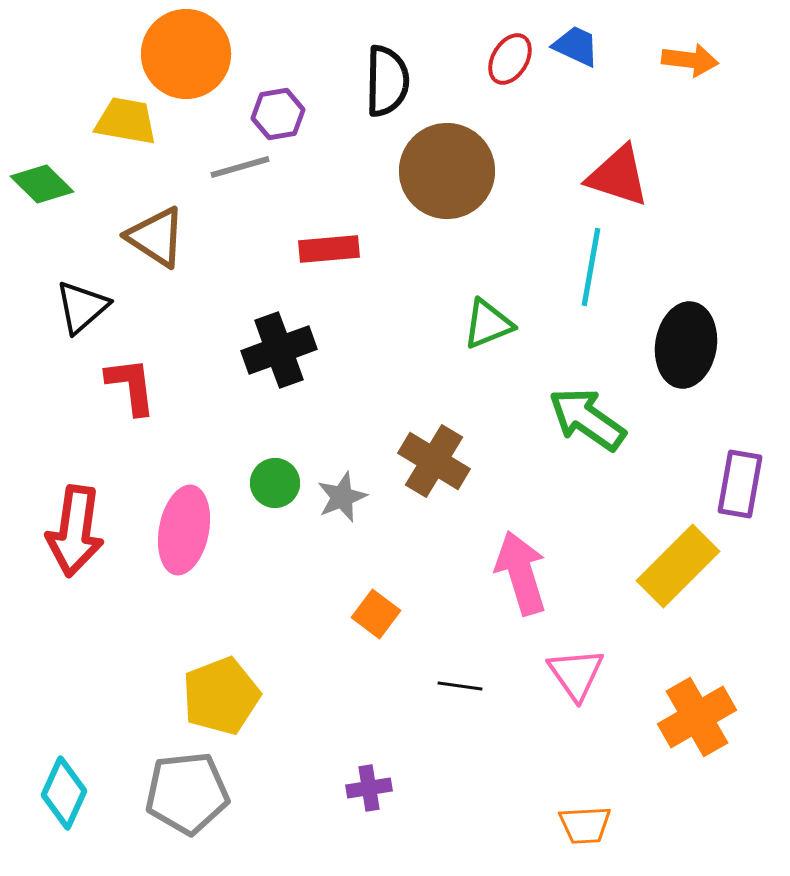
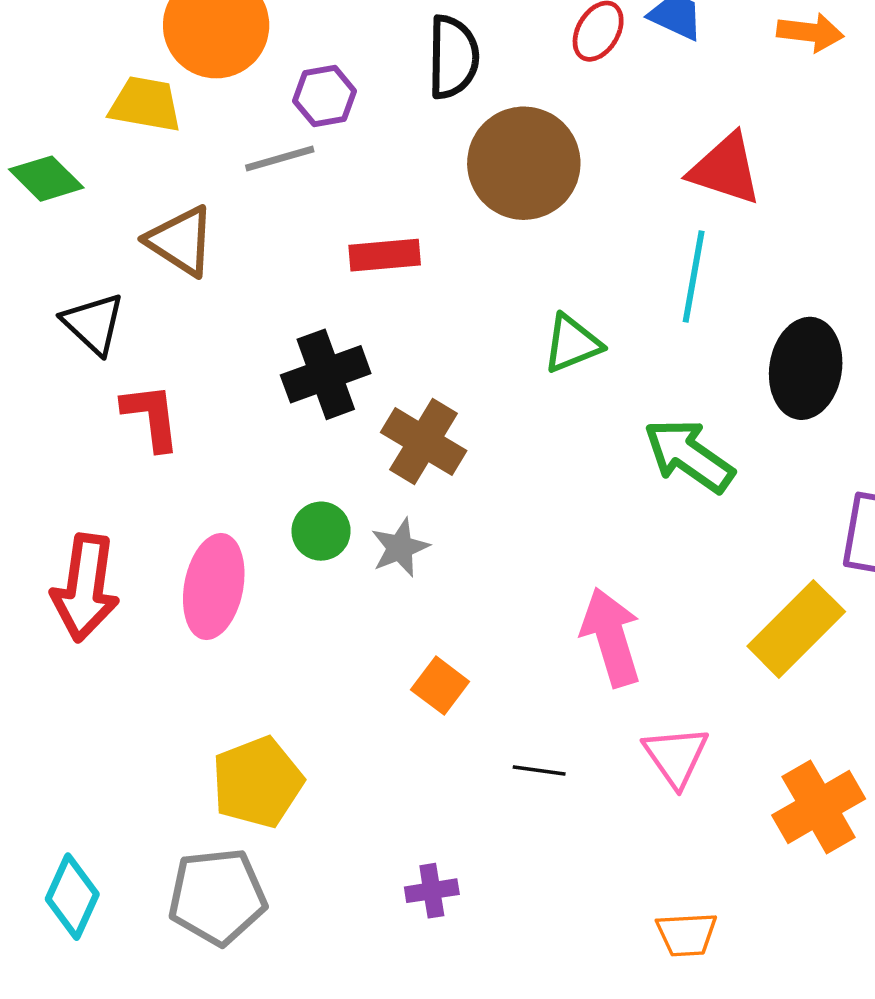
black triangle: (82, 307) -> (93, 324), turned -36
brown cross: (434, 461) -> (424, 441), moved

